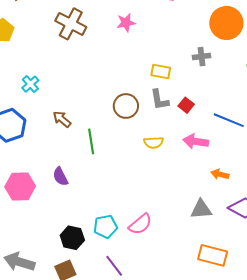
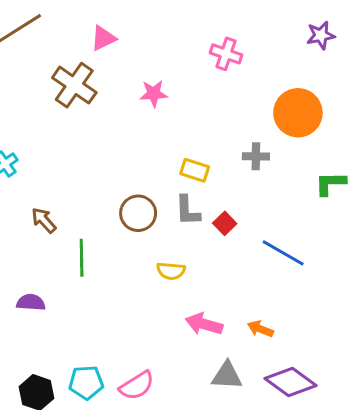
pink arrow: (196, 141) -> (204, 324), moved
purple semicircle: (60, 177) -> (31, 302), turned 114

